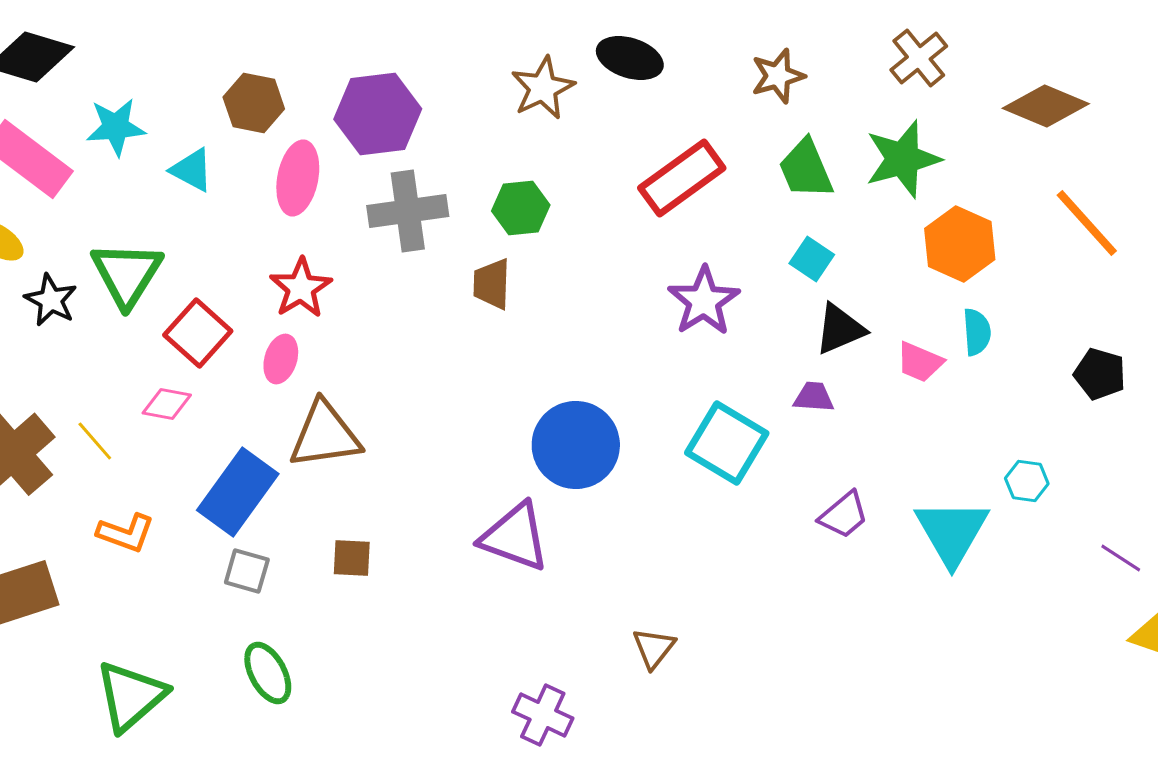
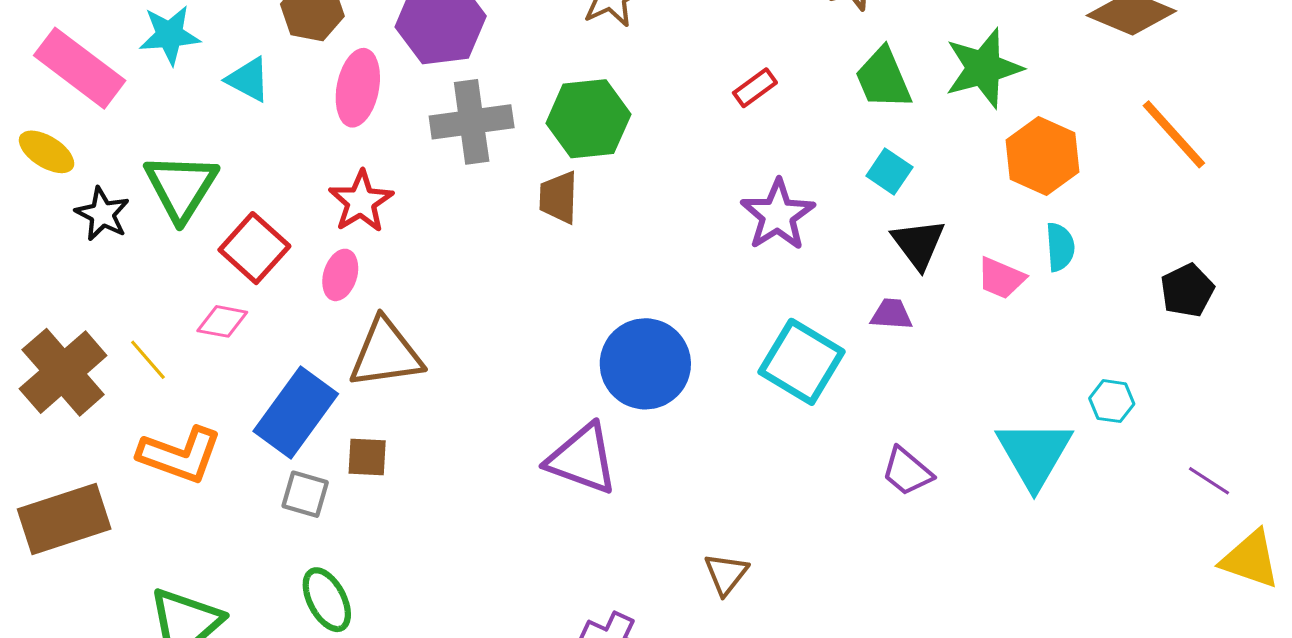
red rectangle: (682, 178) -> (755, 88), size x0.5
green hexagon: (521, 208) -> (588, 119), size x1.4
black triangle: (840, 329) -> (918, 244), turned -44
black pentagon: (1100, 374) -> (1187, 290), turned 30
purple trapezoid: (844, 515) -> (907, 471), moved, turned 80
orange L-shape: (126, 533) -> (180, 455), size x1.4
brown square: (352, 558) -> (367, 457), moved

